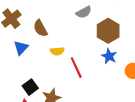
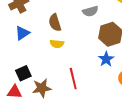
brown semicircle: (40, 28) -> (55, 23), moved
red line: (76, 68) -> (73, 79), moved

